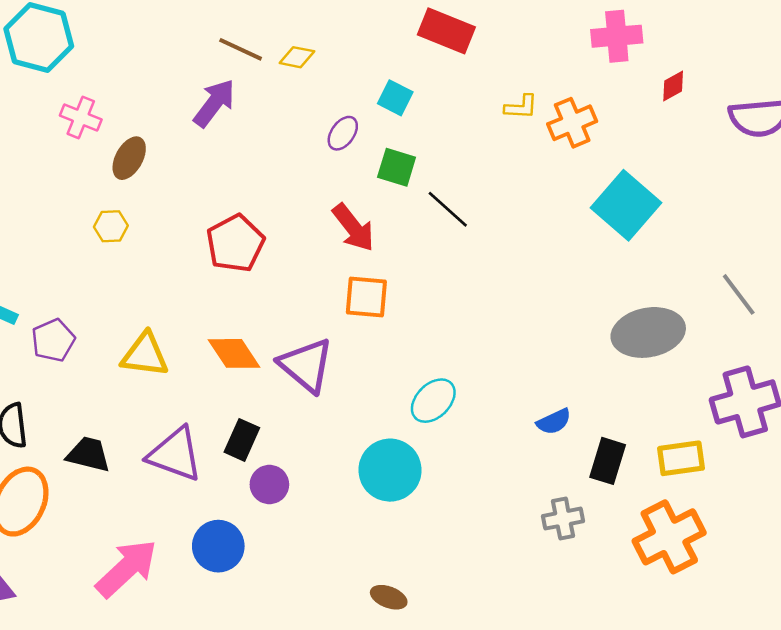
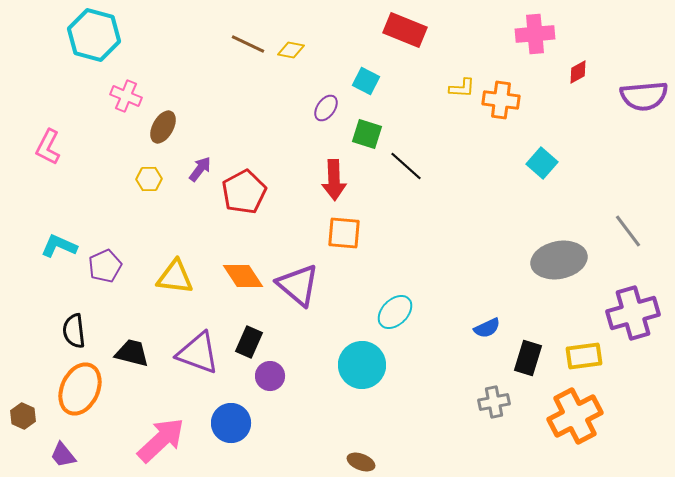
purple arrow: (214, 103) -> (200, 169), moved, size x0.7
orange cross: (572, 123) -> (501, 100), turned 30
cyan square: (626, 205) -> (542, 163), size x0.6
red arrow: (353, 228) -> (334, 180), turned 36

